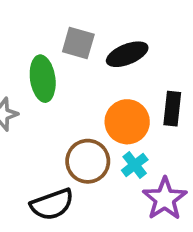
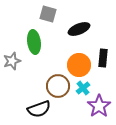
gray square: (78, 43) -> (48, 14), moved

